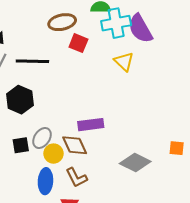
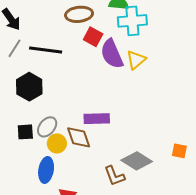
purple semicircle: (140, 29) -> (112, 54), moved
yellow triangle: (124, 62) -> (136, 60), turned 30
brown L-shape: (76, 178) -> (114, 176), moved

